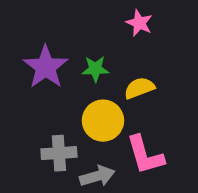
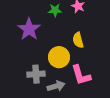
green star: (95, 69) -> (55, 10), moved
yellow semicircle: (139, 88) -> (78, 40), turned -84

